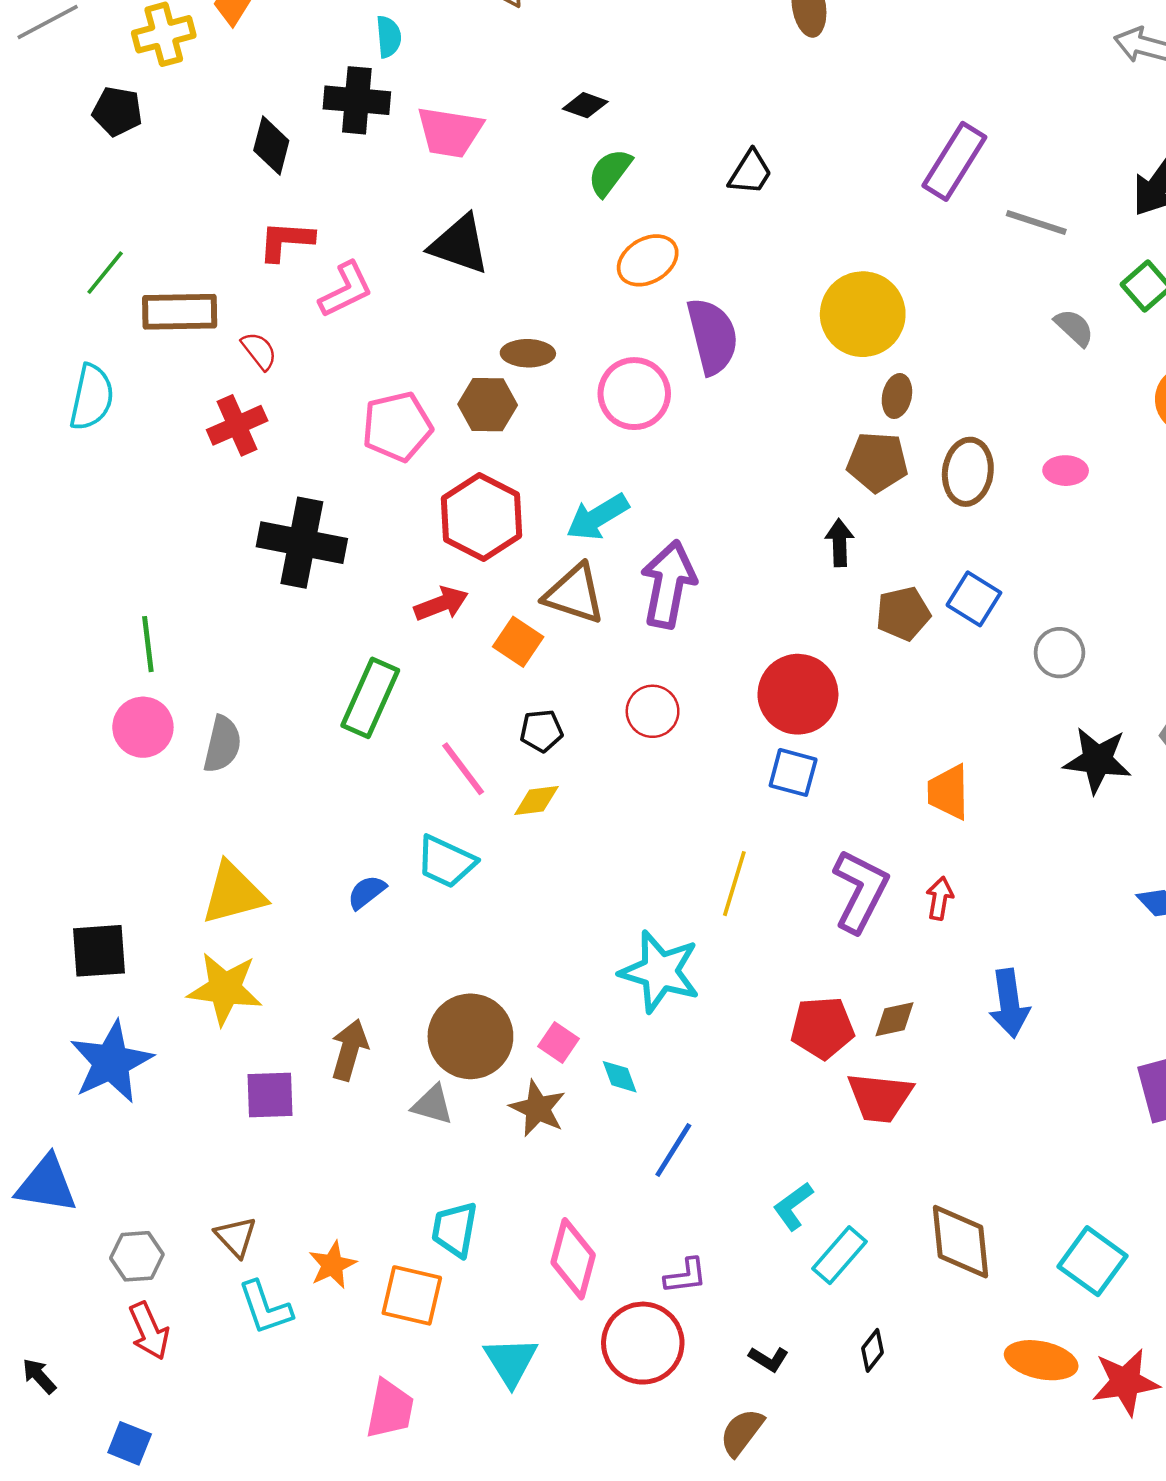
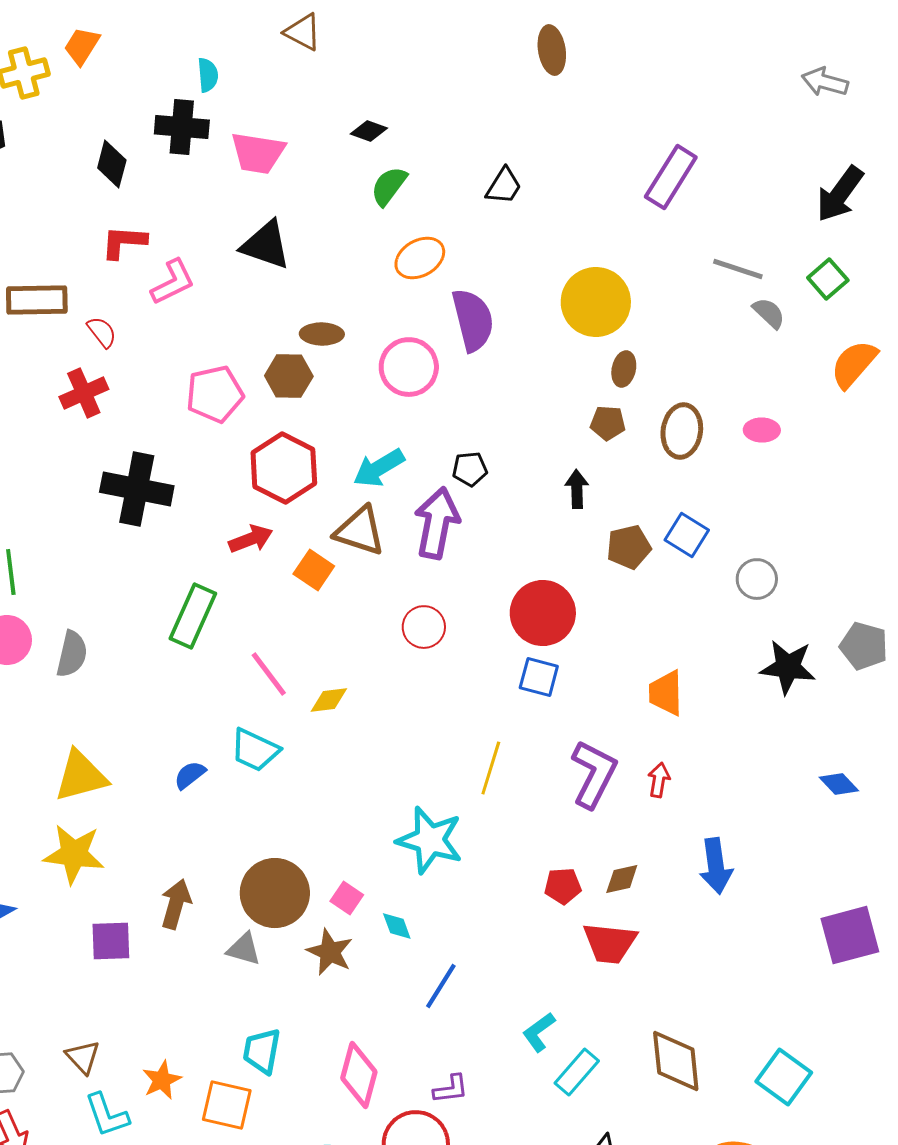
gray line: (1036, 222) -> (738, 269), moved
brown pentagon: (877, 462) -> (608, 423), size x0.7
black pentagon: (541, 731) -> (470, 469), moved
red pentagon: (822, 1028) -> (563, 886), size x0.7

